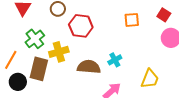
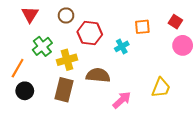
cyan cross: (115, 60) -> (122, 46), moved
brown rectangle: (39, 69) -> (64, 90), moved

